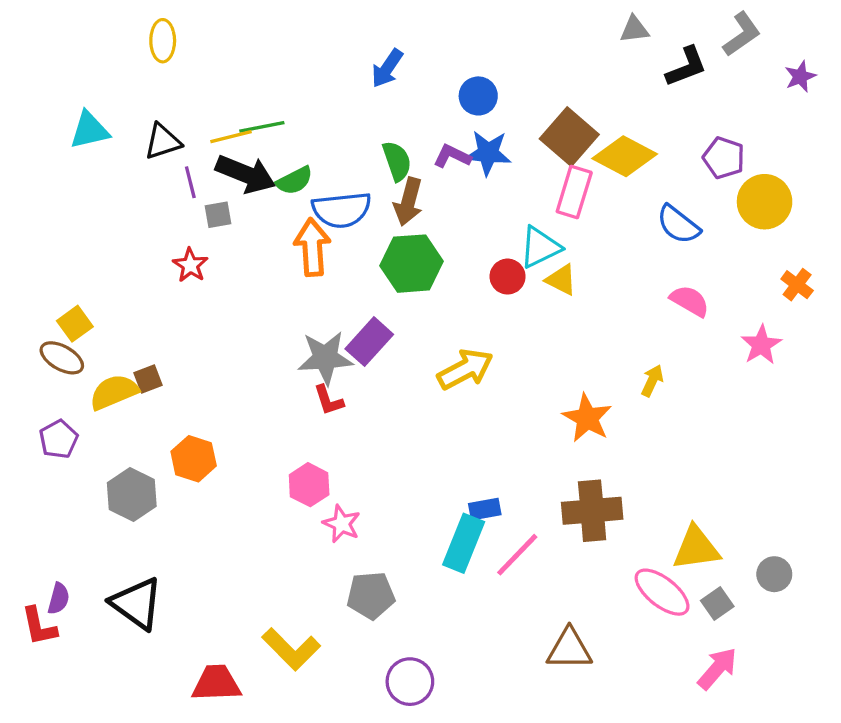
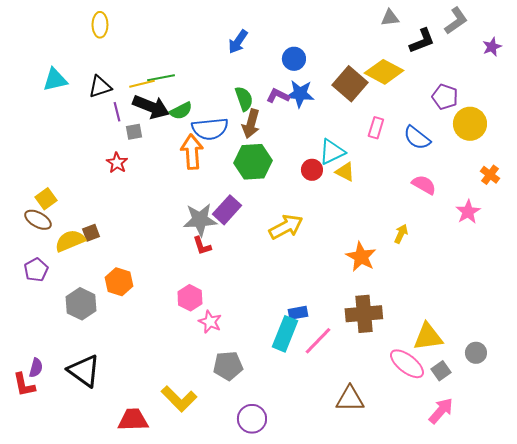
yellow diamond: (625, 156) -> (384, 72), moved
pink rectangle: (574, 192) -> (376, 128), moved, size x0.7

